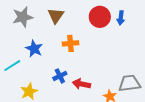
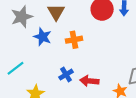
blue star: (34, 49) -> (42, 37), moved

